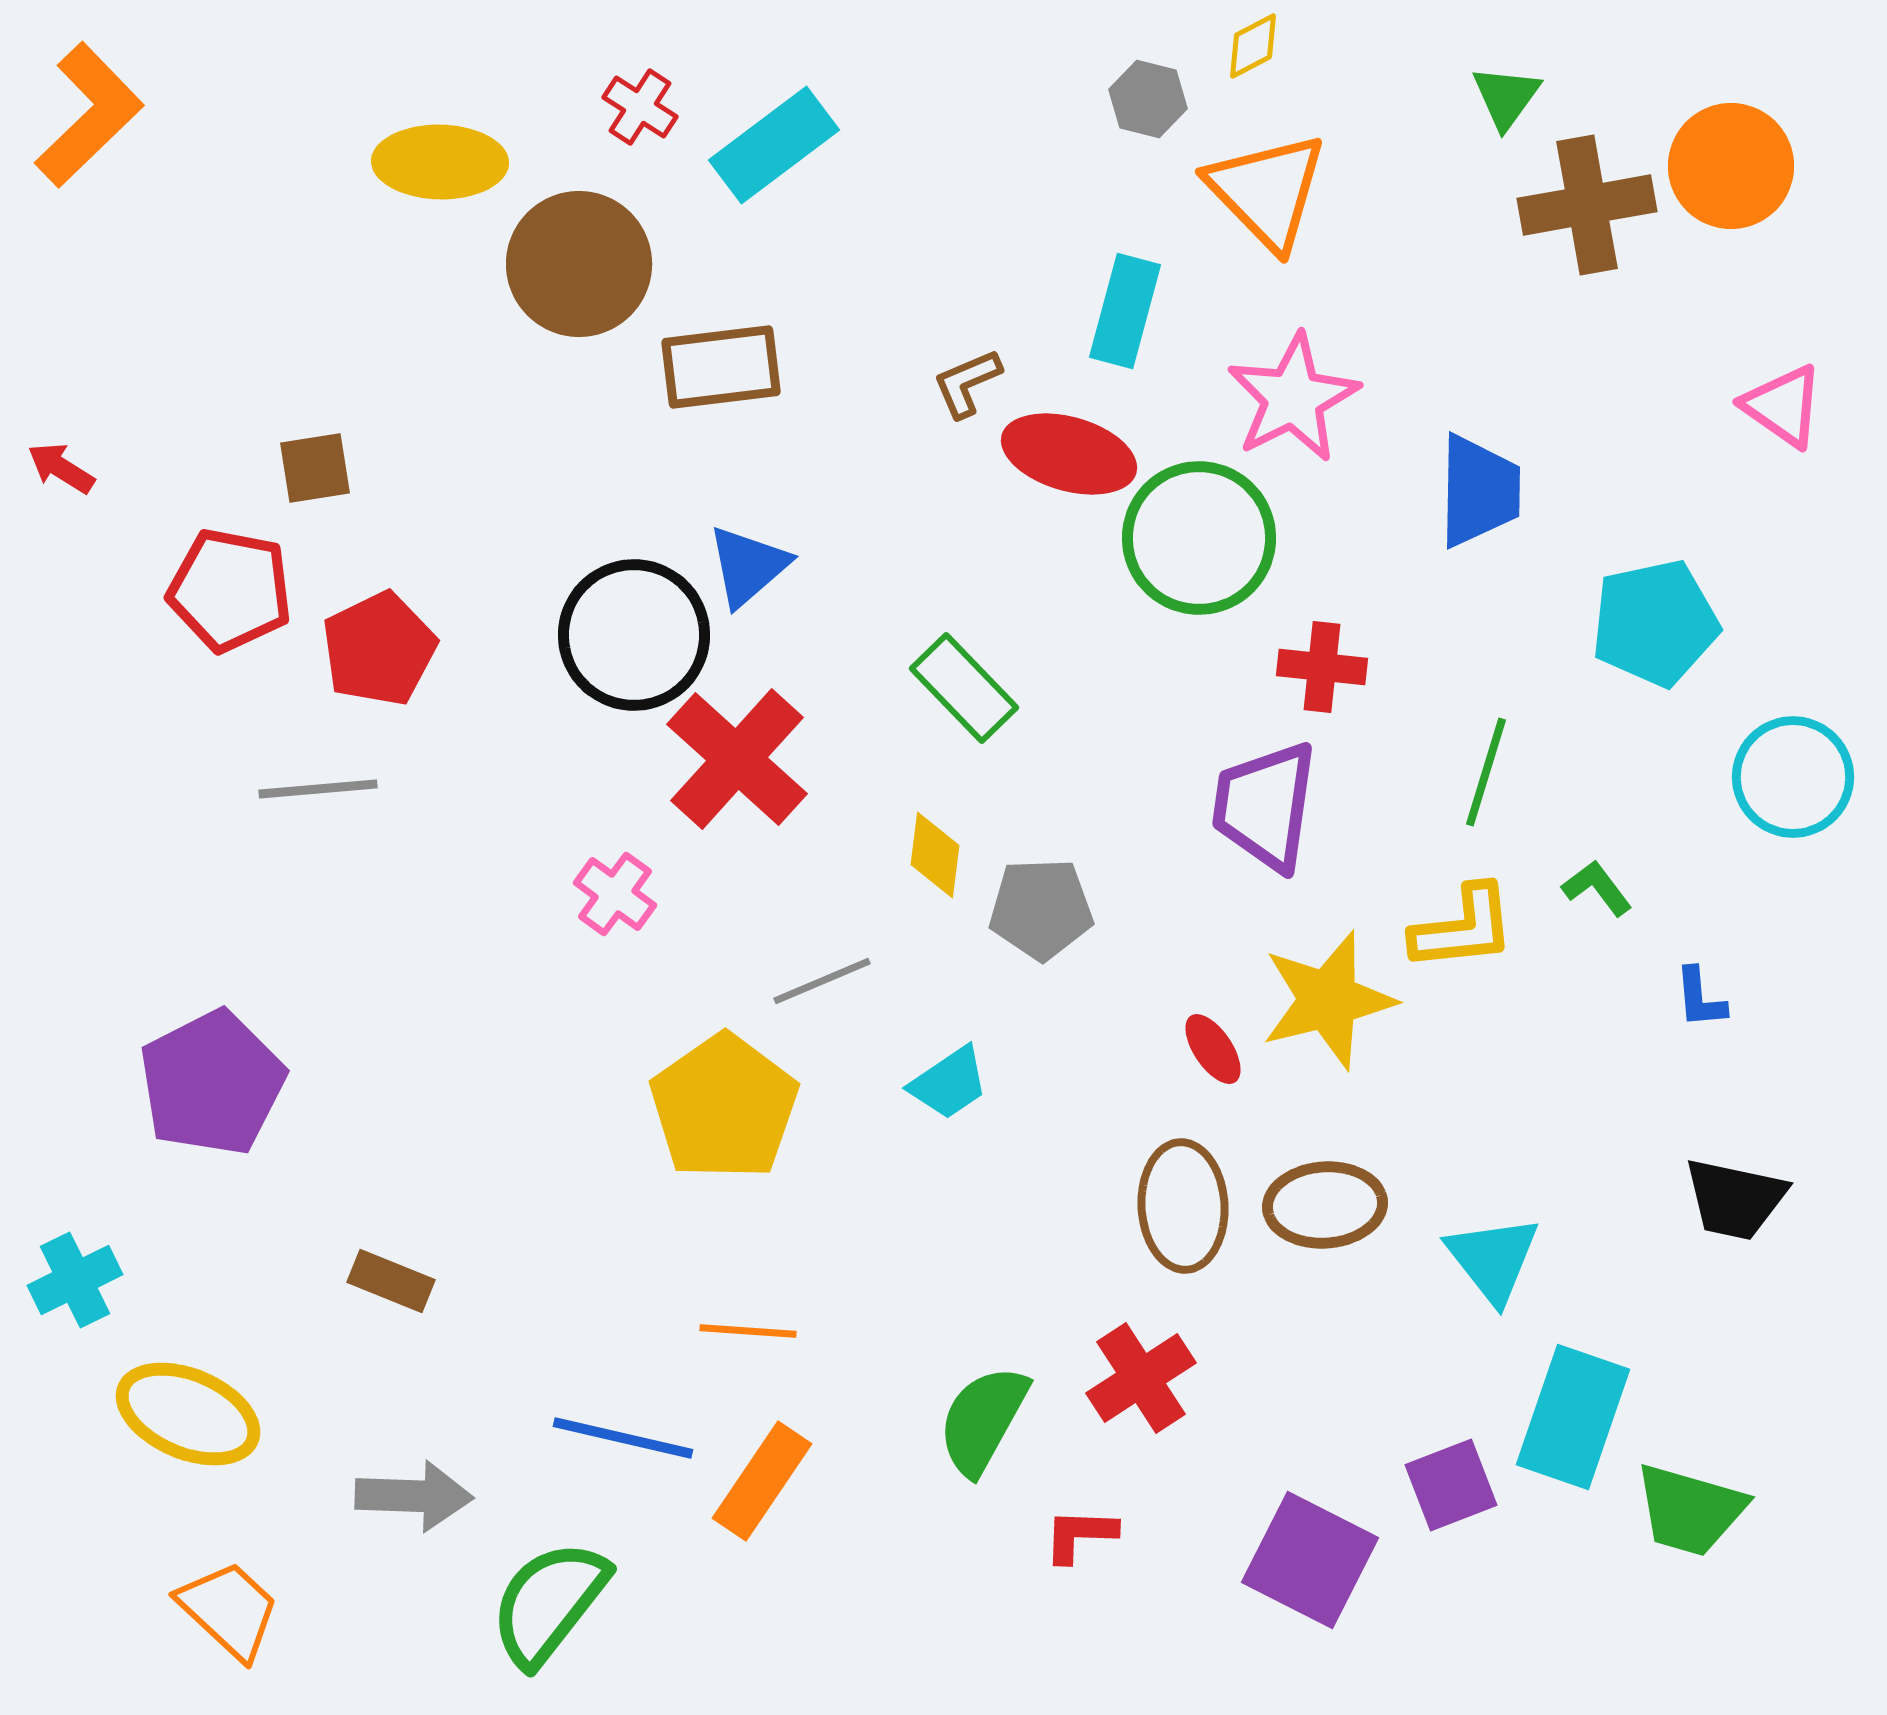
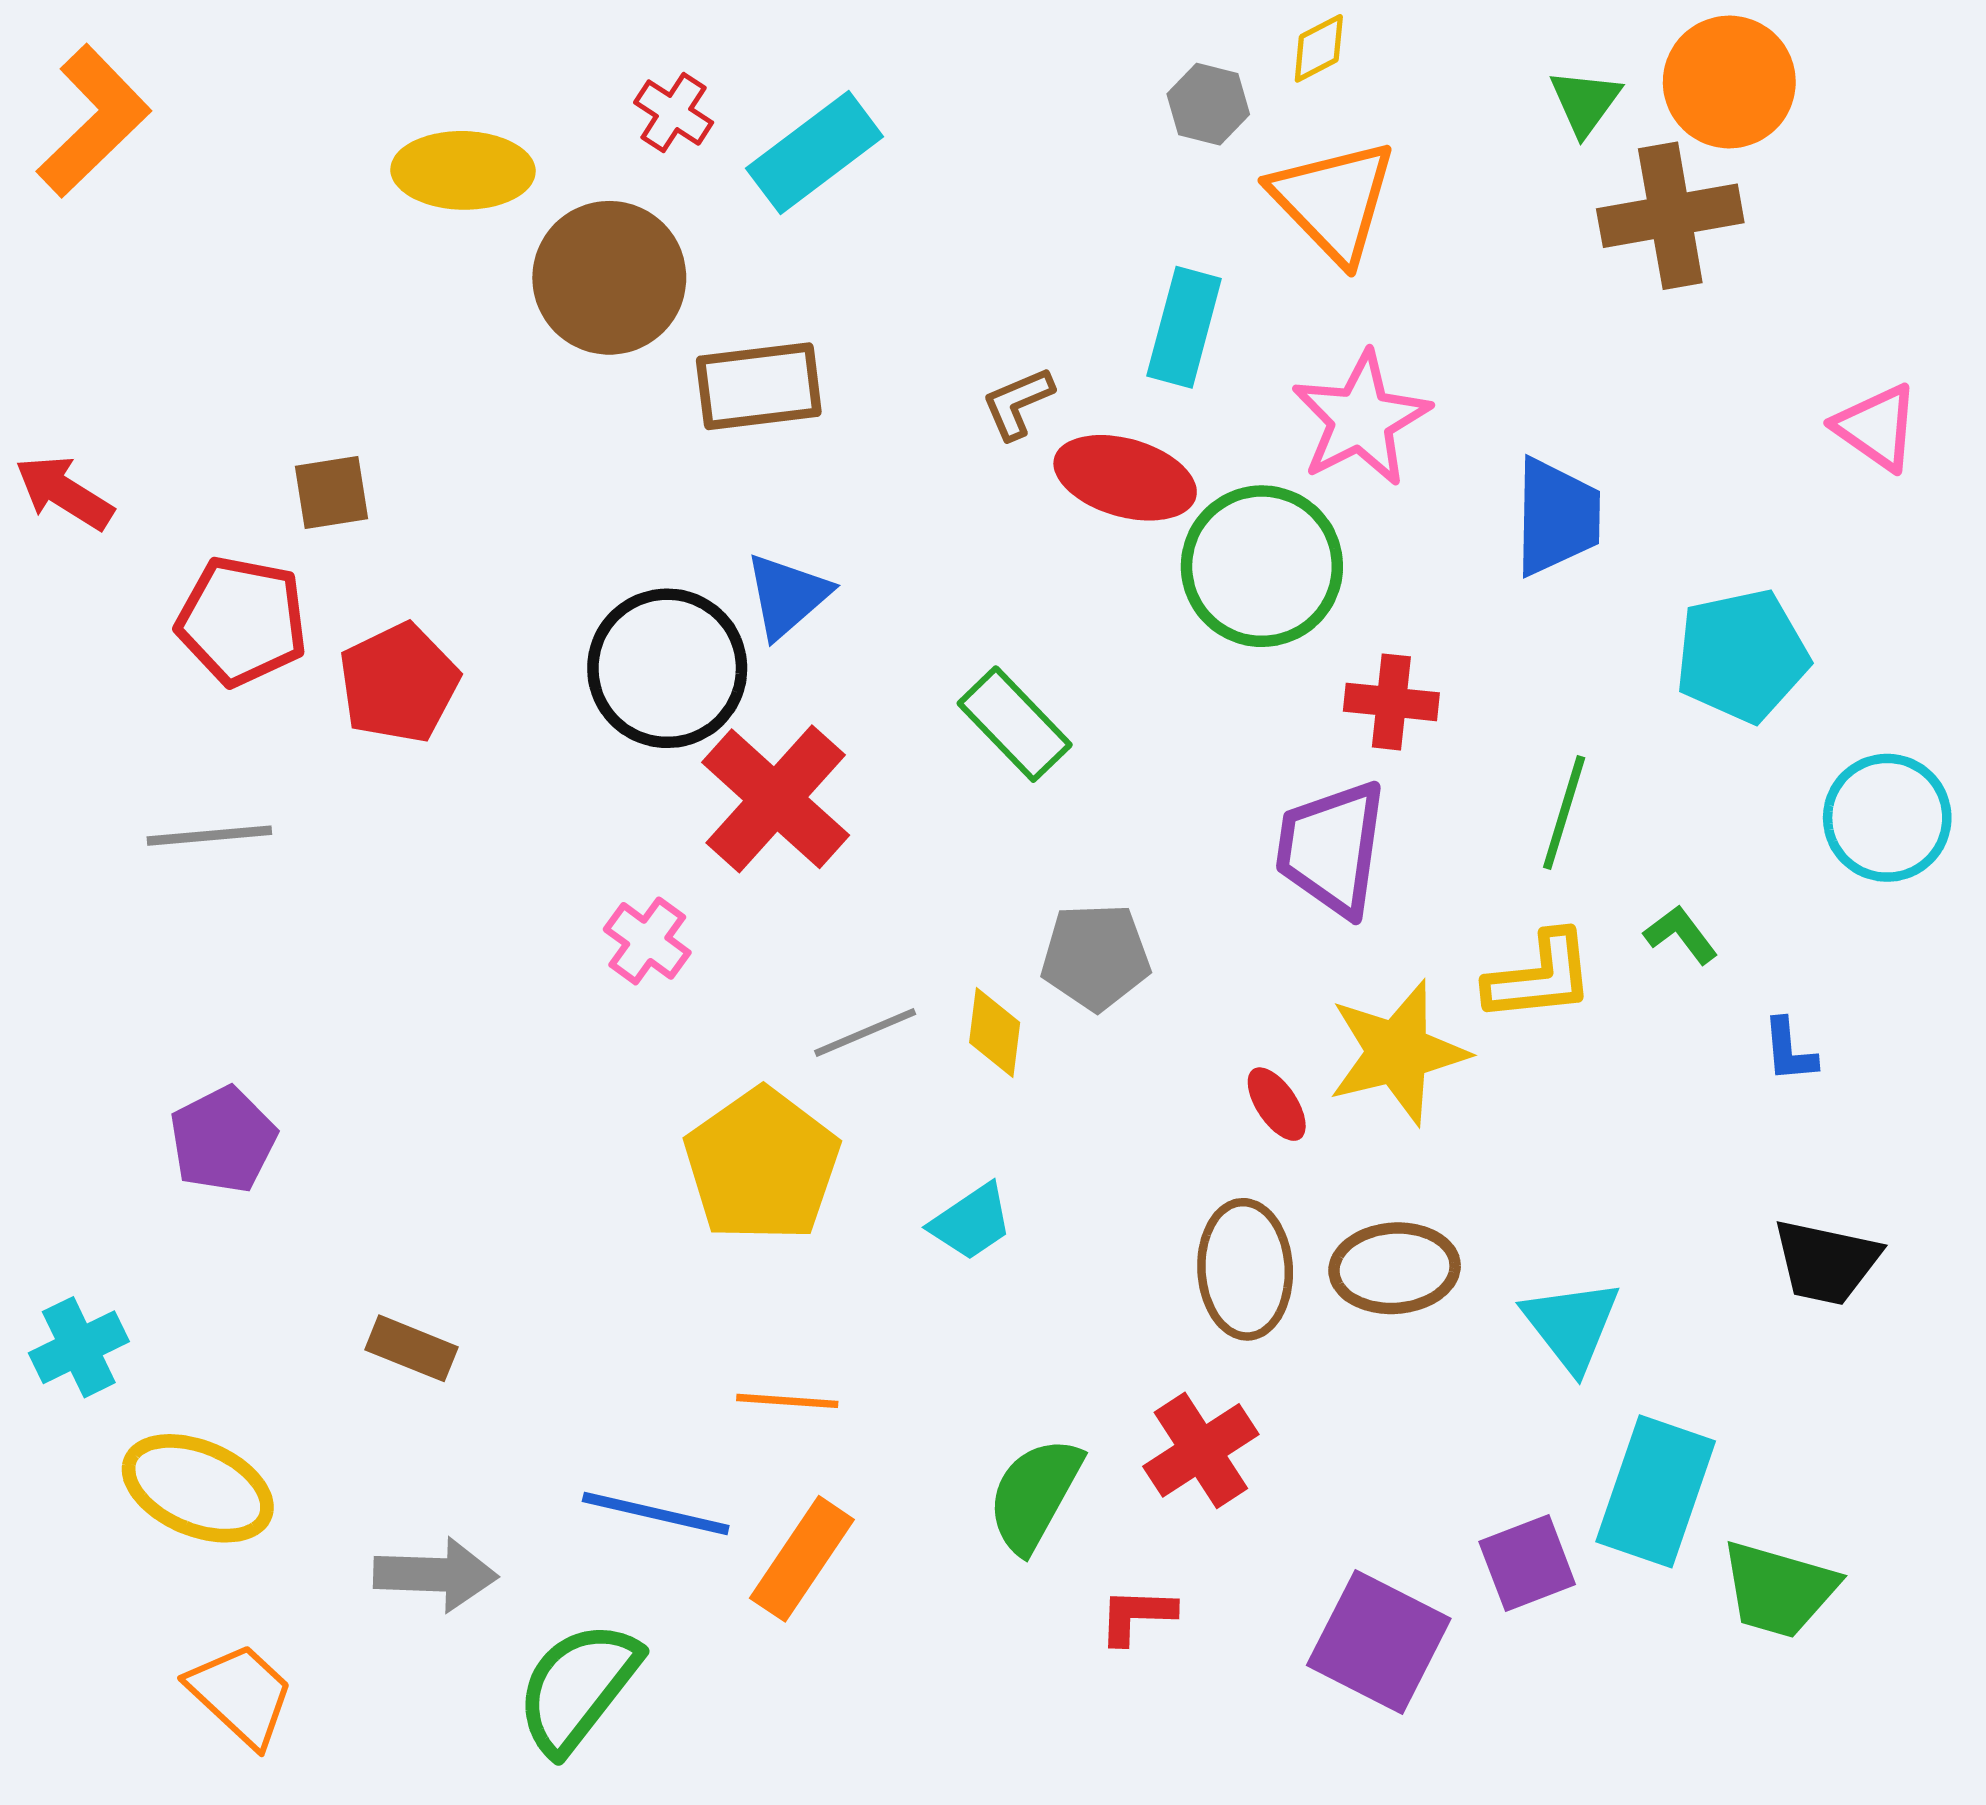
orange circle: (1731, 166) -> (1729, 82), moved
red arrow: (61, 468) -> (64, 493), size x1.4
gray line: (318, 789) -> (209, 836), moved
yellow diamond: (935, 855) -> (995, 1032), moved
purple pentagon: (212, 1083) -> (223, 1140), size x0.7
cyan trapezoid: (949, 1083) -> (971, 1222), moved

